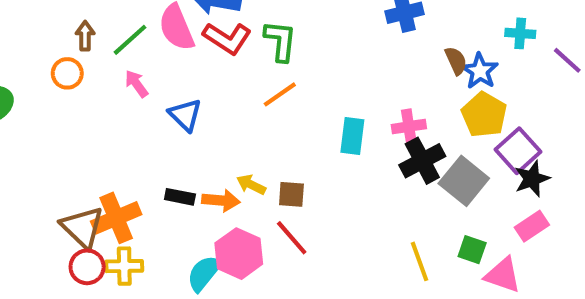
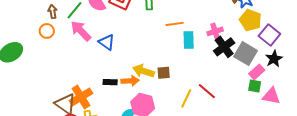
pink arrow: (136, 84) -> (81, 31), size x1.6
orange line: (280, 94) -> (175, 24), moved, turned 36
black star: (532, 179) -> (274, 59), moved
yellow arrow: (251, 185) -> (143, 71), size x1.5
pink rectangle: (532, 226) -> (257, 72), moved
red line: (292, 238) -> (207, 91), moved
yellow line: (419, 261) -> (186, 98), moved, turned 54

